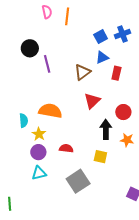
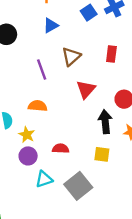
blue triangle: (102, 58) -> (51, 25), moved
purple line: (47, 64) -> (42, 70), moved
orange semicircle: (50, 111) -> (38, 106), size x0.7
cyan triangle: (39, 173) -> (44, 179), moved

